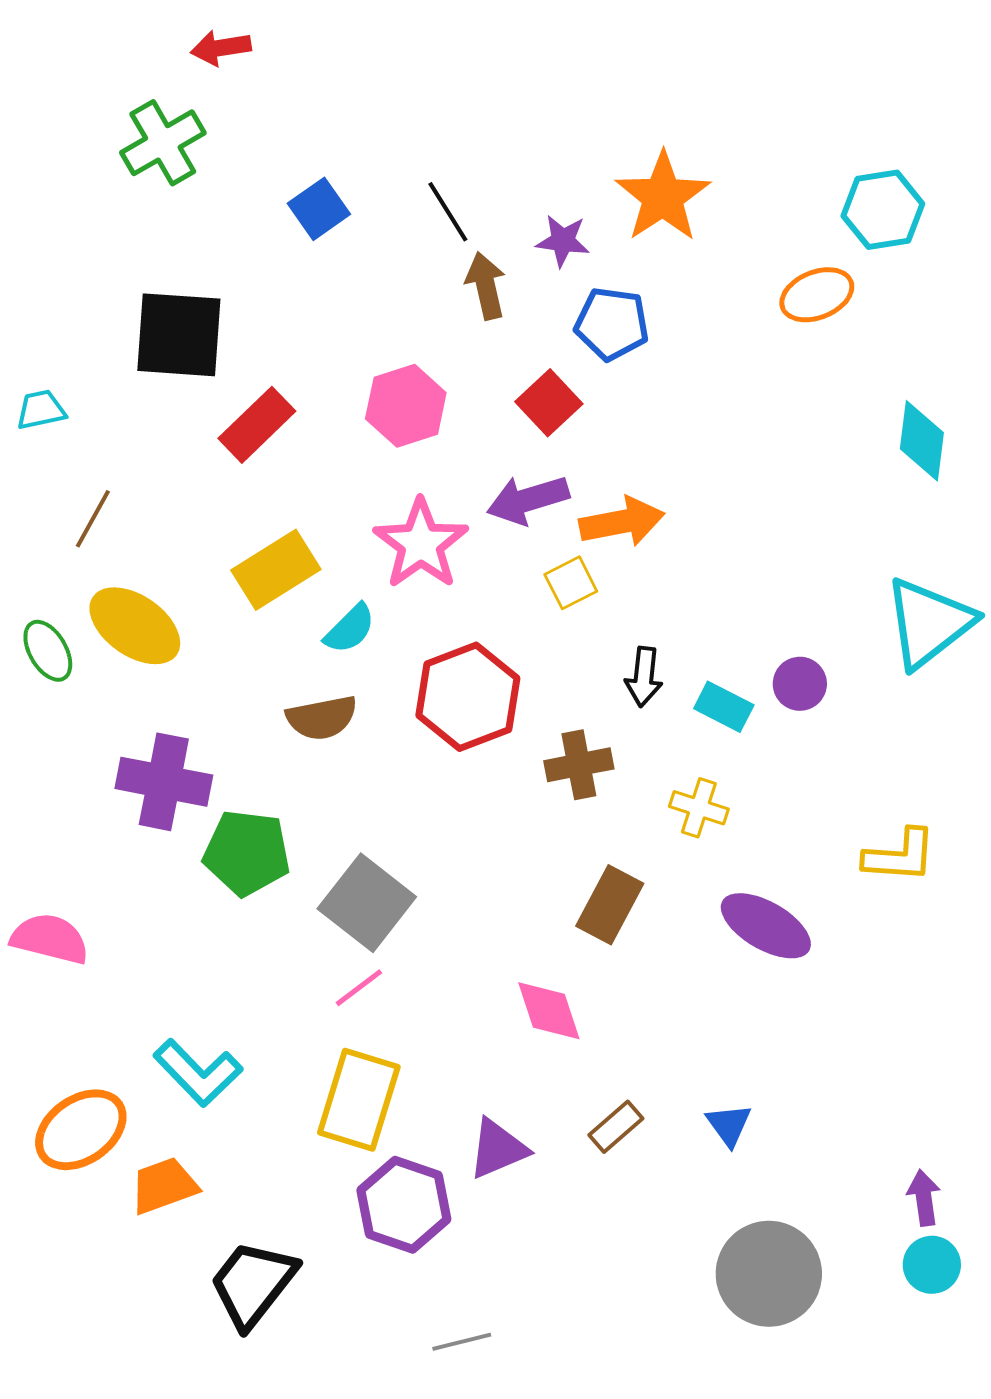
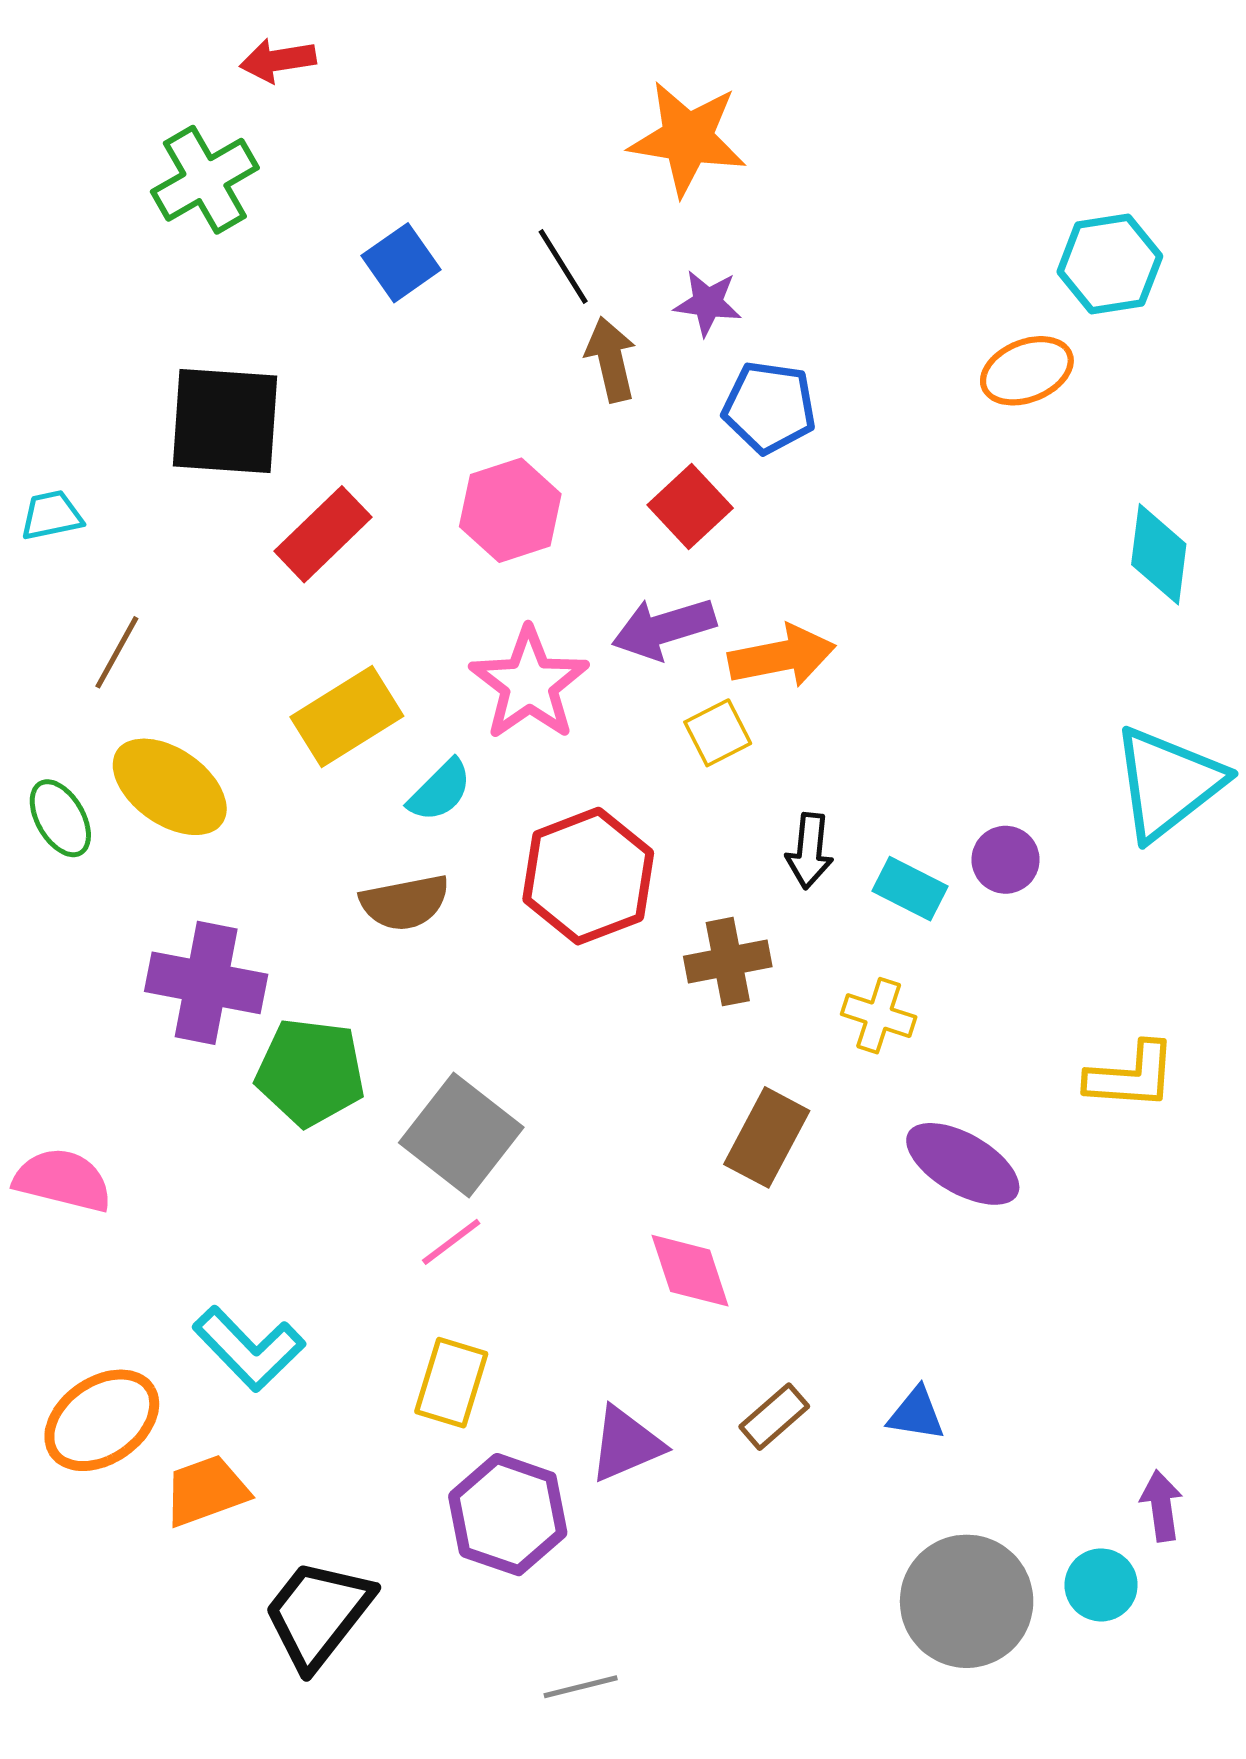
orange star: (663, 197) -> (688, 138), moved, turned -30
yellow rectangle: (359, 1100) -> (451, 1383), size x0.7
blue triangle: (729, 1125) -> (916, 1414), turned -45
cyan circle: (932, 1265) -> (1101, 1585), moved

